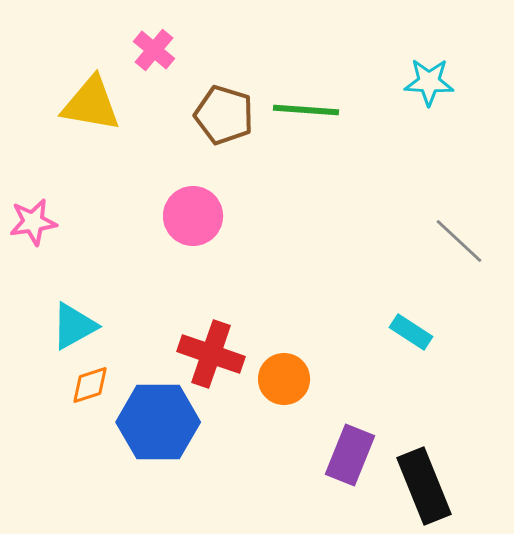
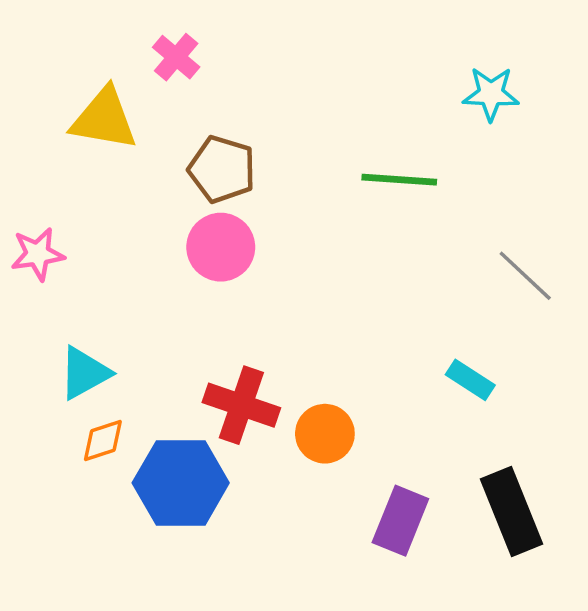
green line: (306, 110) -> (399, 180), moved
brown pentagon: (224, 115) -> (222, 169), moved
black rectangle: (424, 486) -> (511, 512), moved

